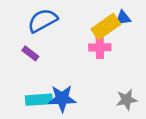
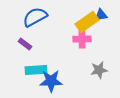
cyan rectangle: (39, 100) -> (36, 70), moved
gray star: (127, 100) -> (99, 70), moved

